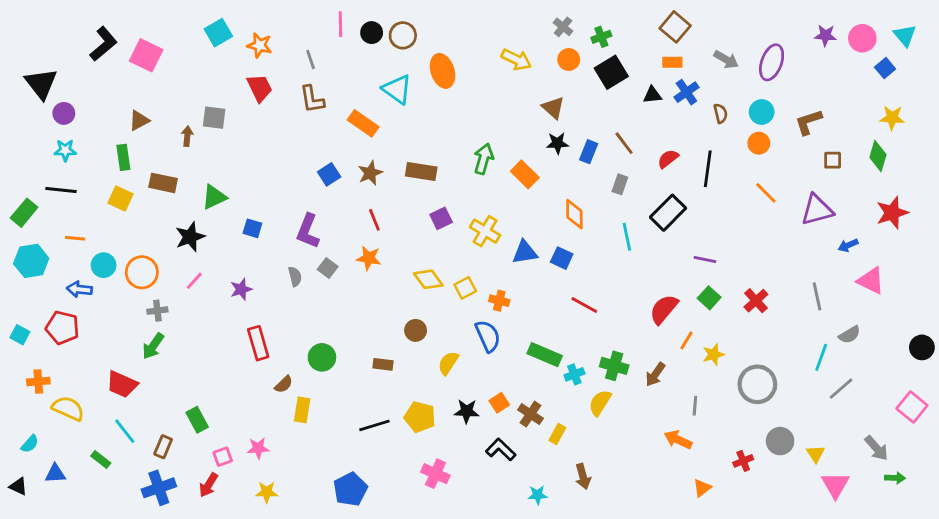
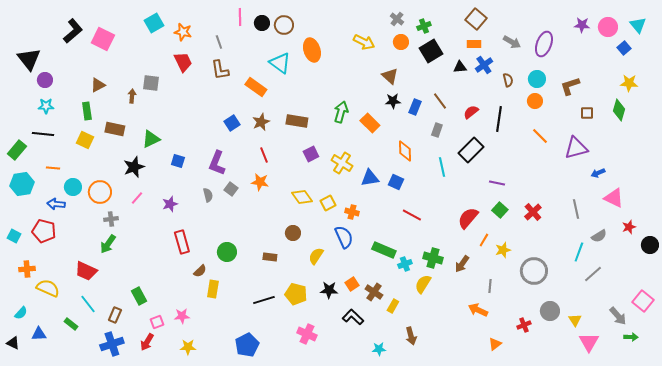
red star: (892, 213) -> (629, 227), moved, size x0.6
pink square: (912, 407) -> (643, 301), moved

